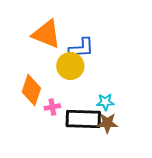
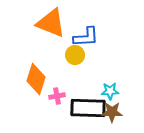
yellow circle: (70, 66) -> (75, 55), size x0.7

